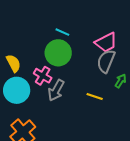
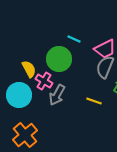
cyan line: (62, 32) -> (74, 39), moved
yellow semicircle: (13, 63) -> (29, 69), moved

